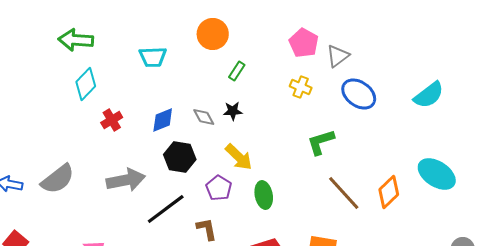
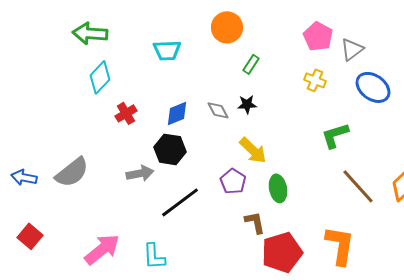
black hexagon: (180, 157) -> (170, 149), moved
gray arrow: (126, 180) -> (140, 173), size x0.7
brown L-shape: (207, 229) -> (255, 222), moved

